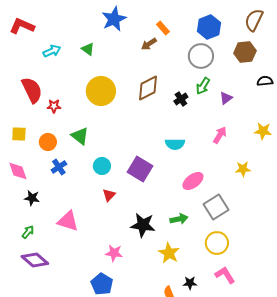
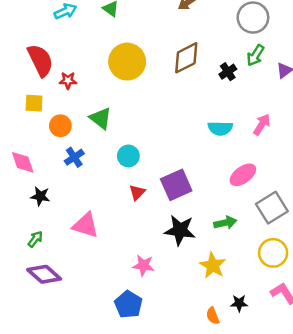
yellow square: (19, 134) -> (34, 103), moved
pink arrow: (220, 135) -> (262, 125), moved
purple square: (140, 169) -> (176, 185), moved, turned 35

